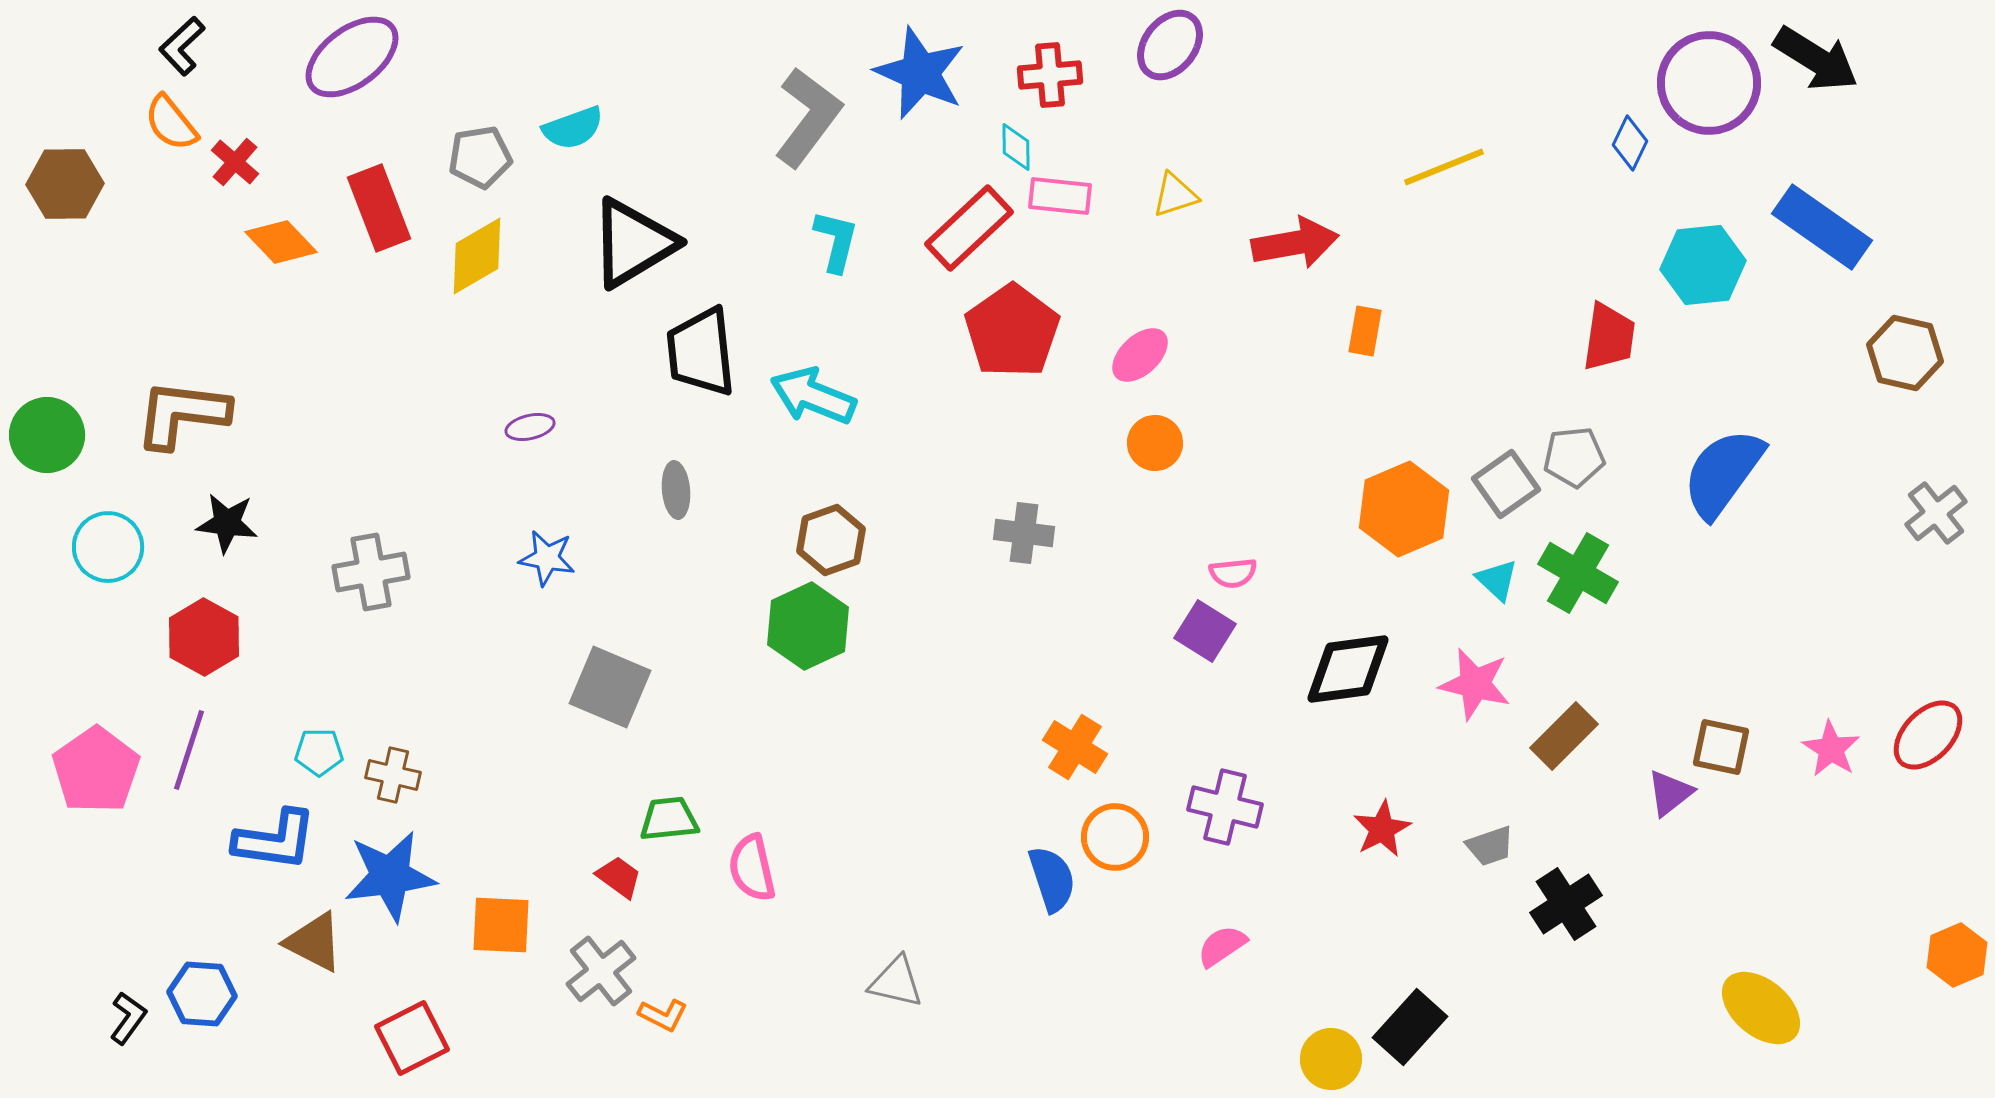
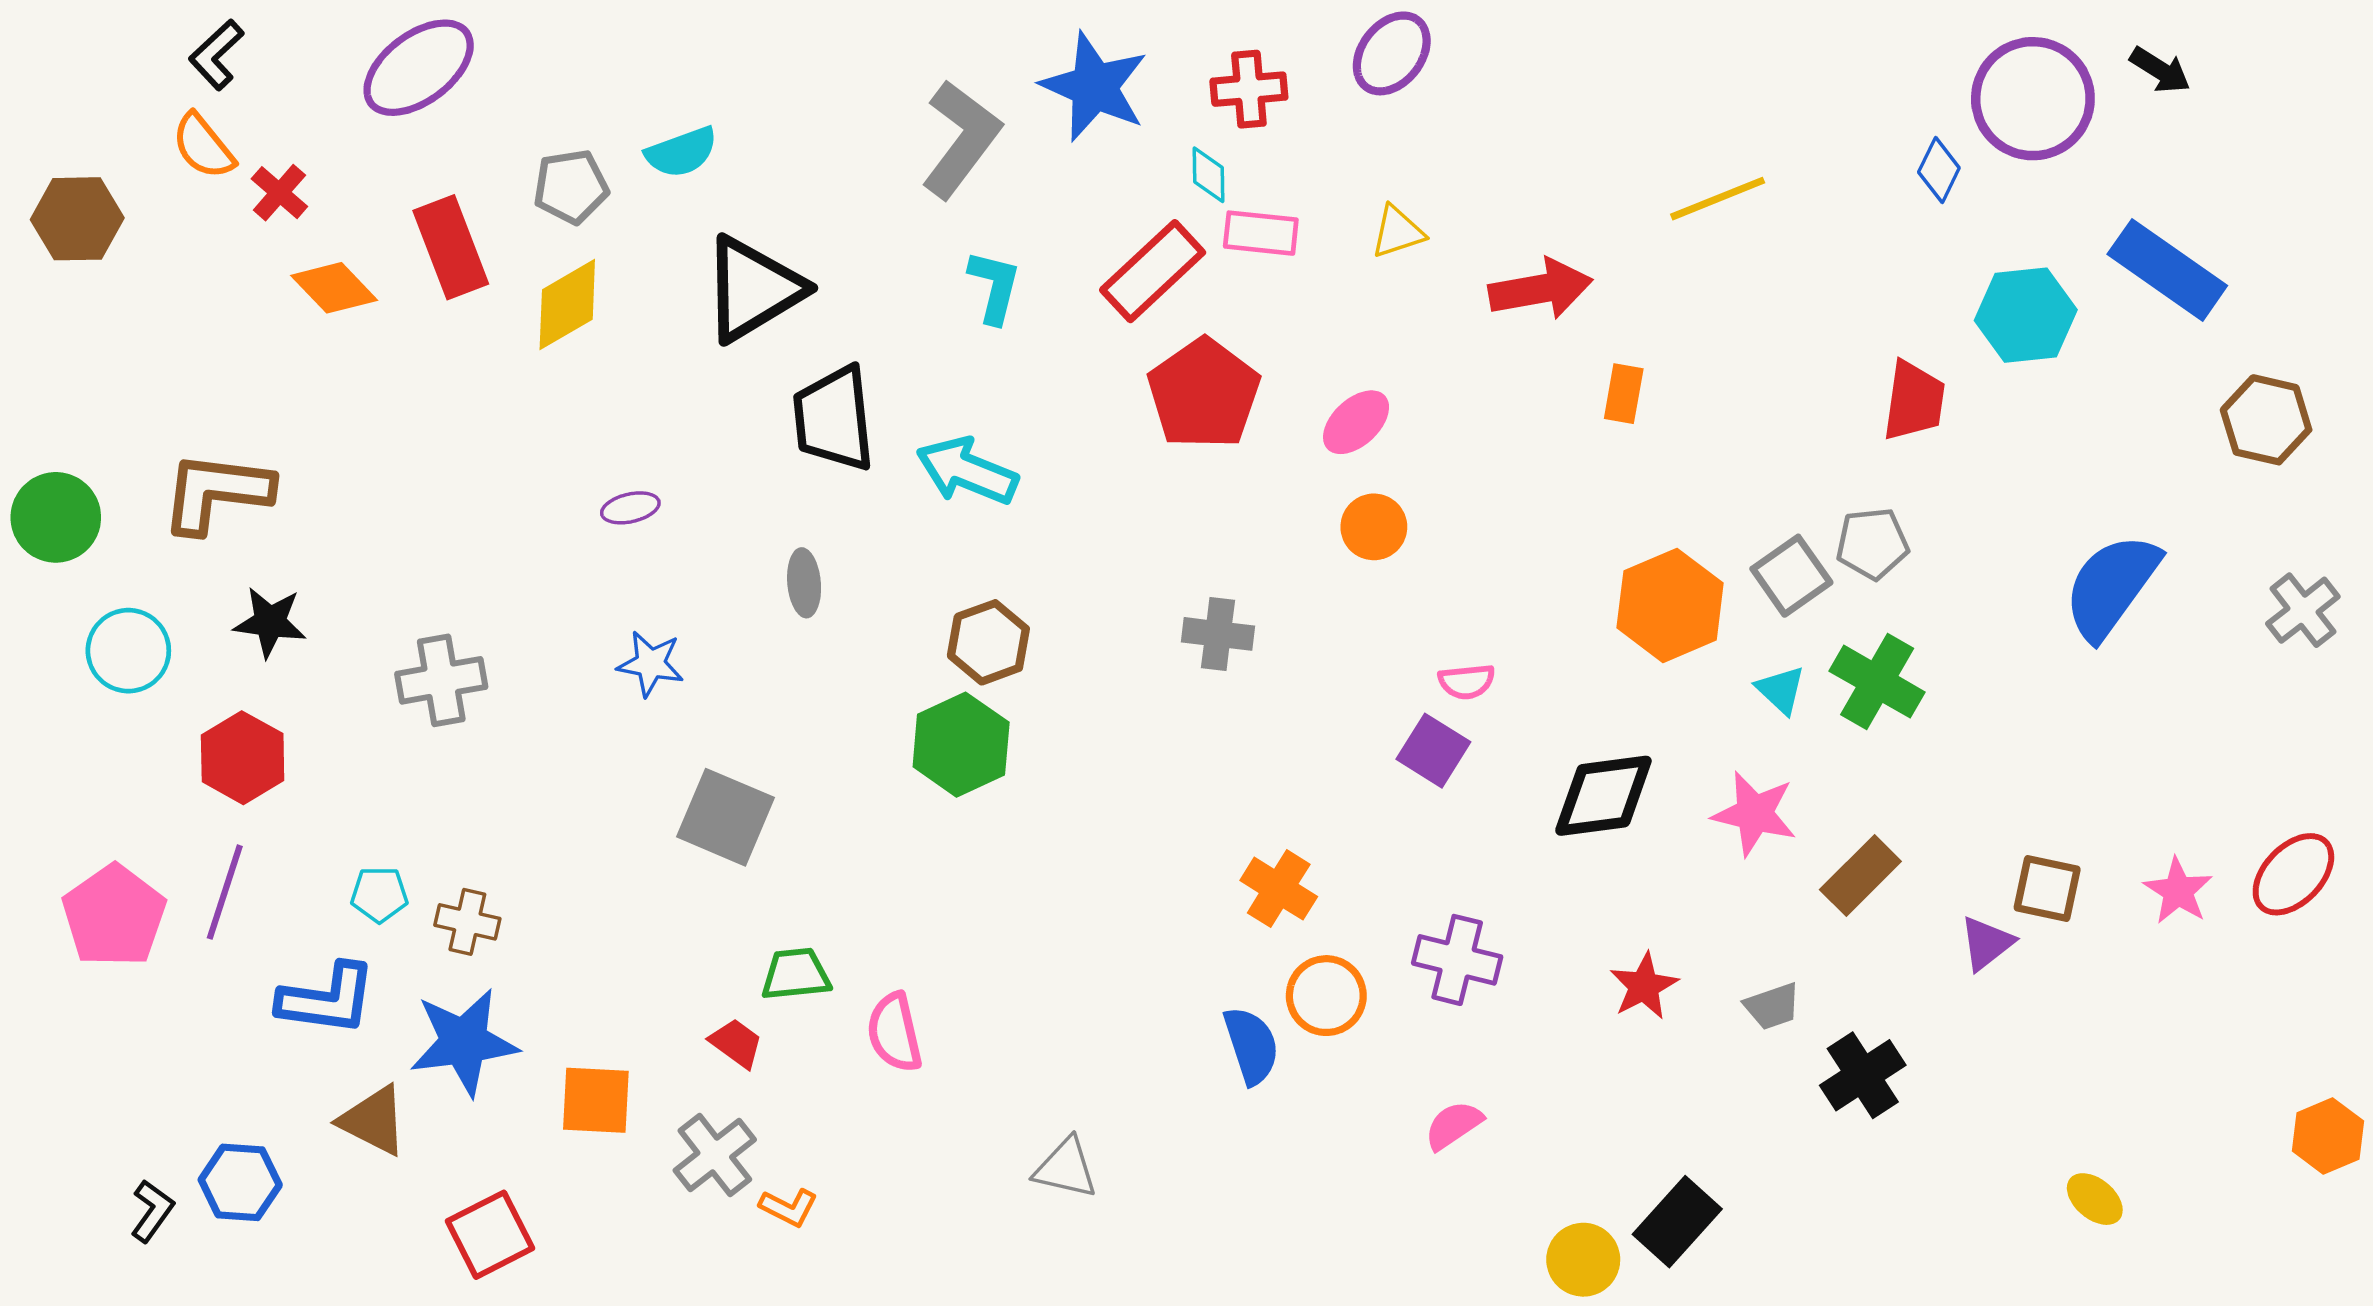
black arrow: (1816, 59) -> (2160, 70), size x0.6
blue semicircle: (1723, 473) -> (2111, 586), moved
yellow ellipse: (1761, 1008) -> (2095, 1199), size x0.6

